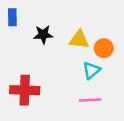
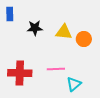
cyan triangle: (91, 70) -> (74, 84), moved
pink line: (90, 100) -> (56, 69), moved

